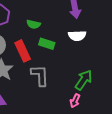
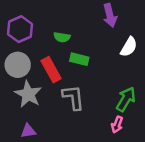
white semicircle: (77, 36) -> (129, 47), moved, turned -54

